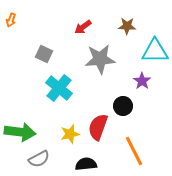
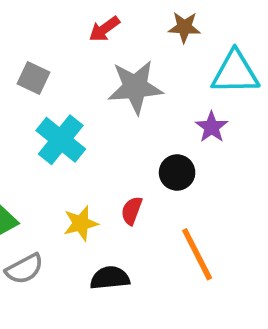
red semicircle: (98, 127) -> (132, 211), size x0.6

